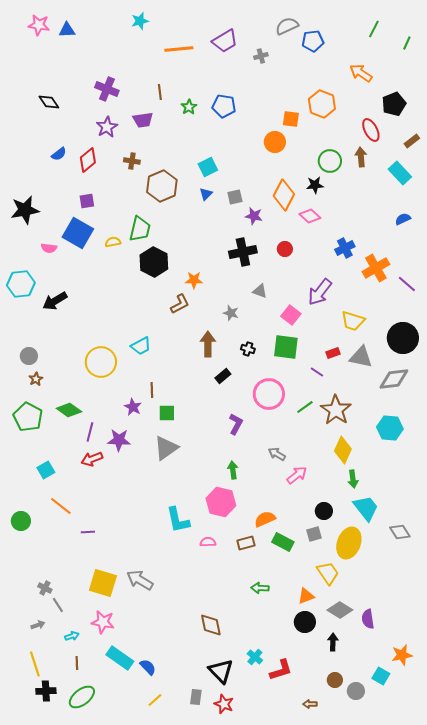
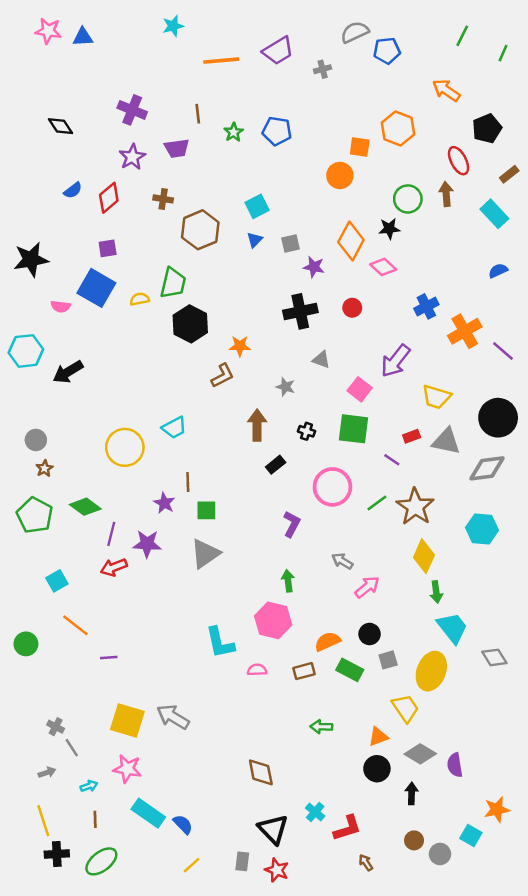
black circle: (324, 511) -> (370, 634), moved
brown arrow: (310, 704) -> (366, 863), moved, turned 56

